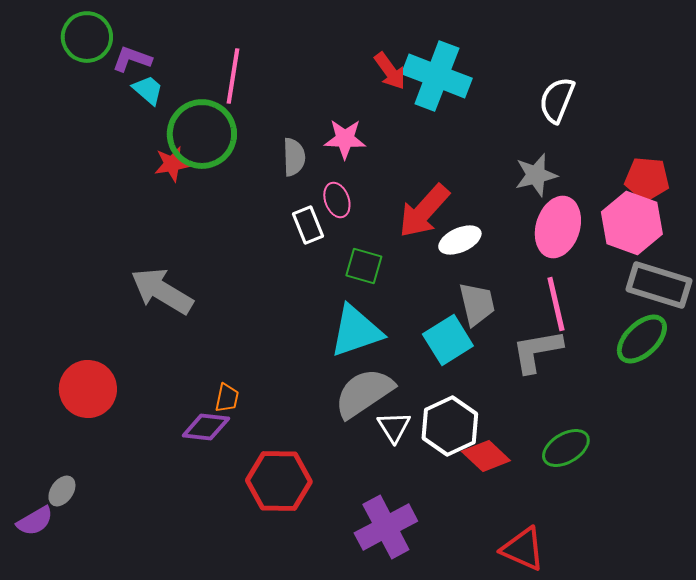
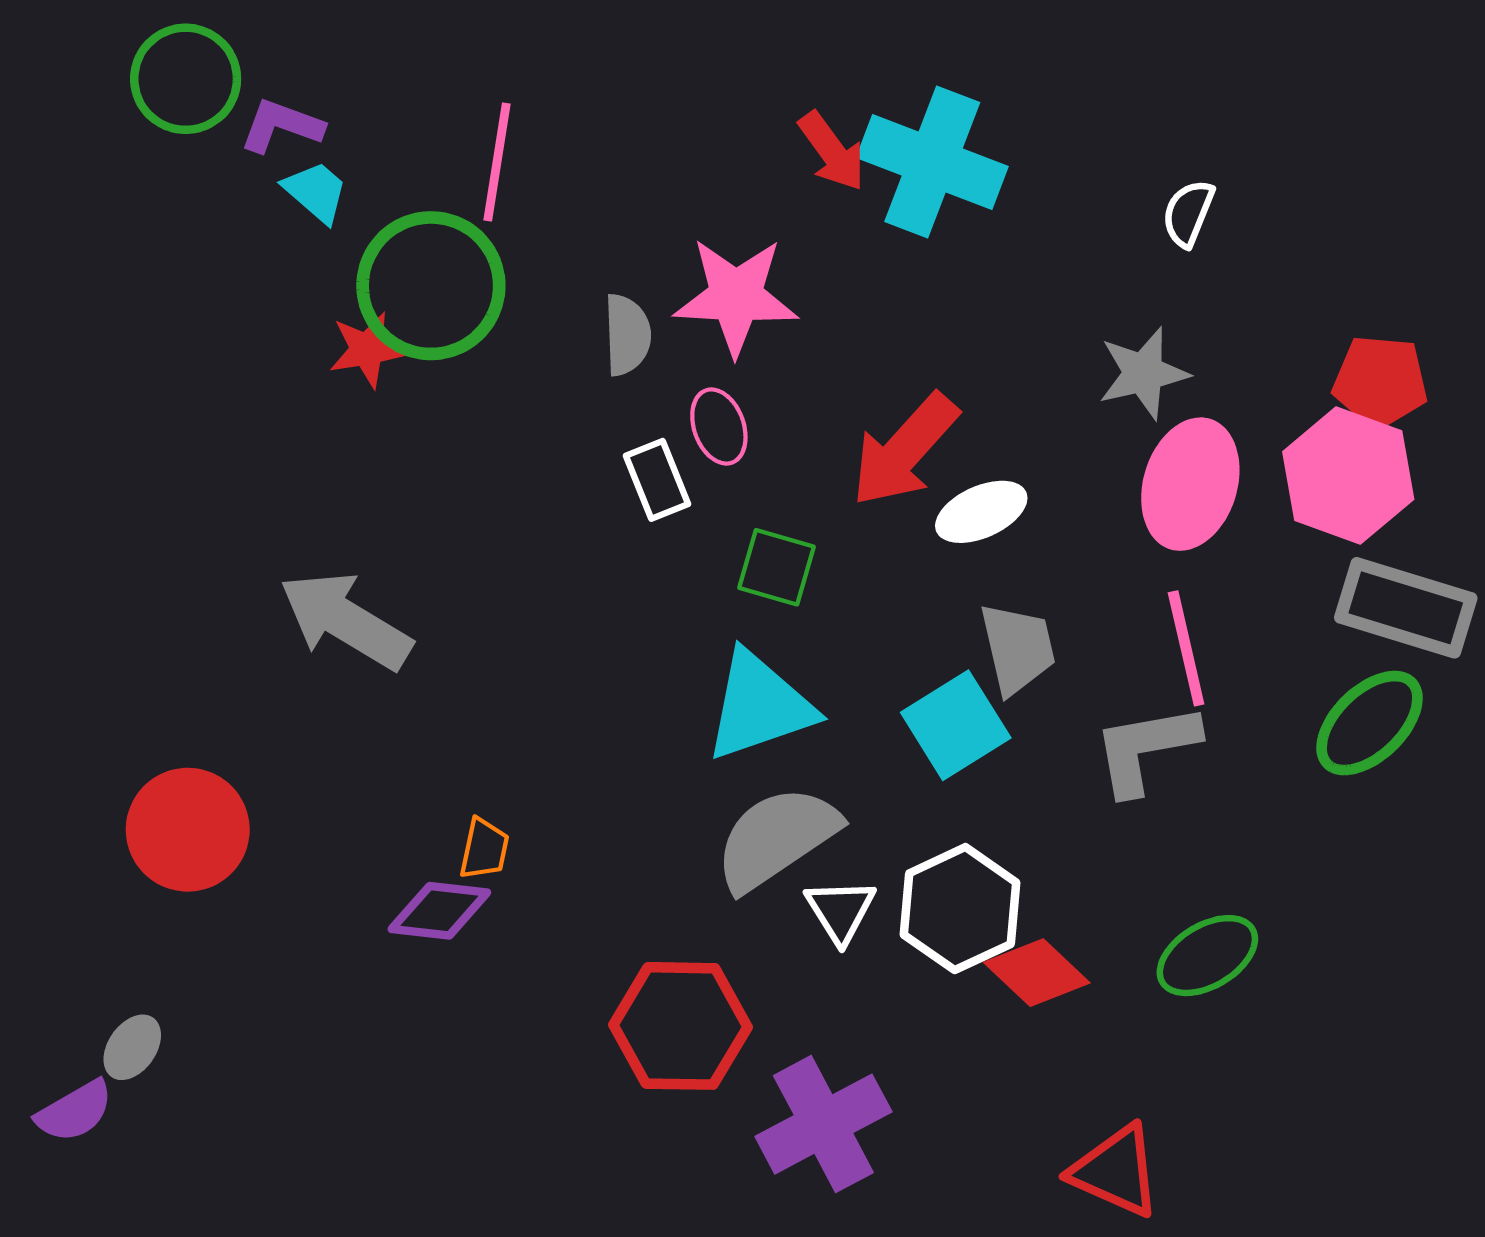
white semicircle: (557, 100) -> (1188, 213), size x0.7
pink star: (345, 139) -> (736, 296), size x1.4
red hexagon: (279, 481) -> (680, 1026), moved

